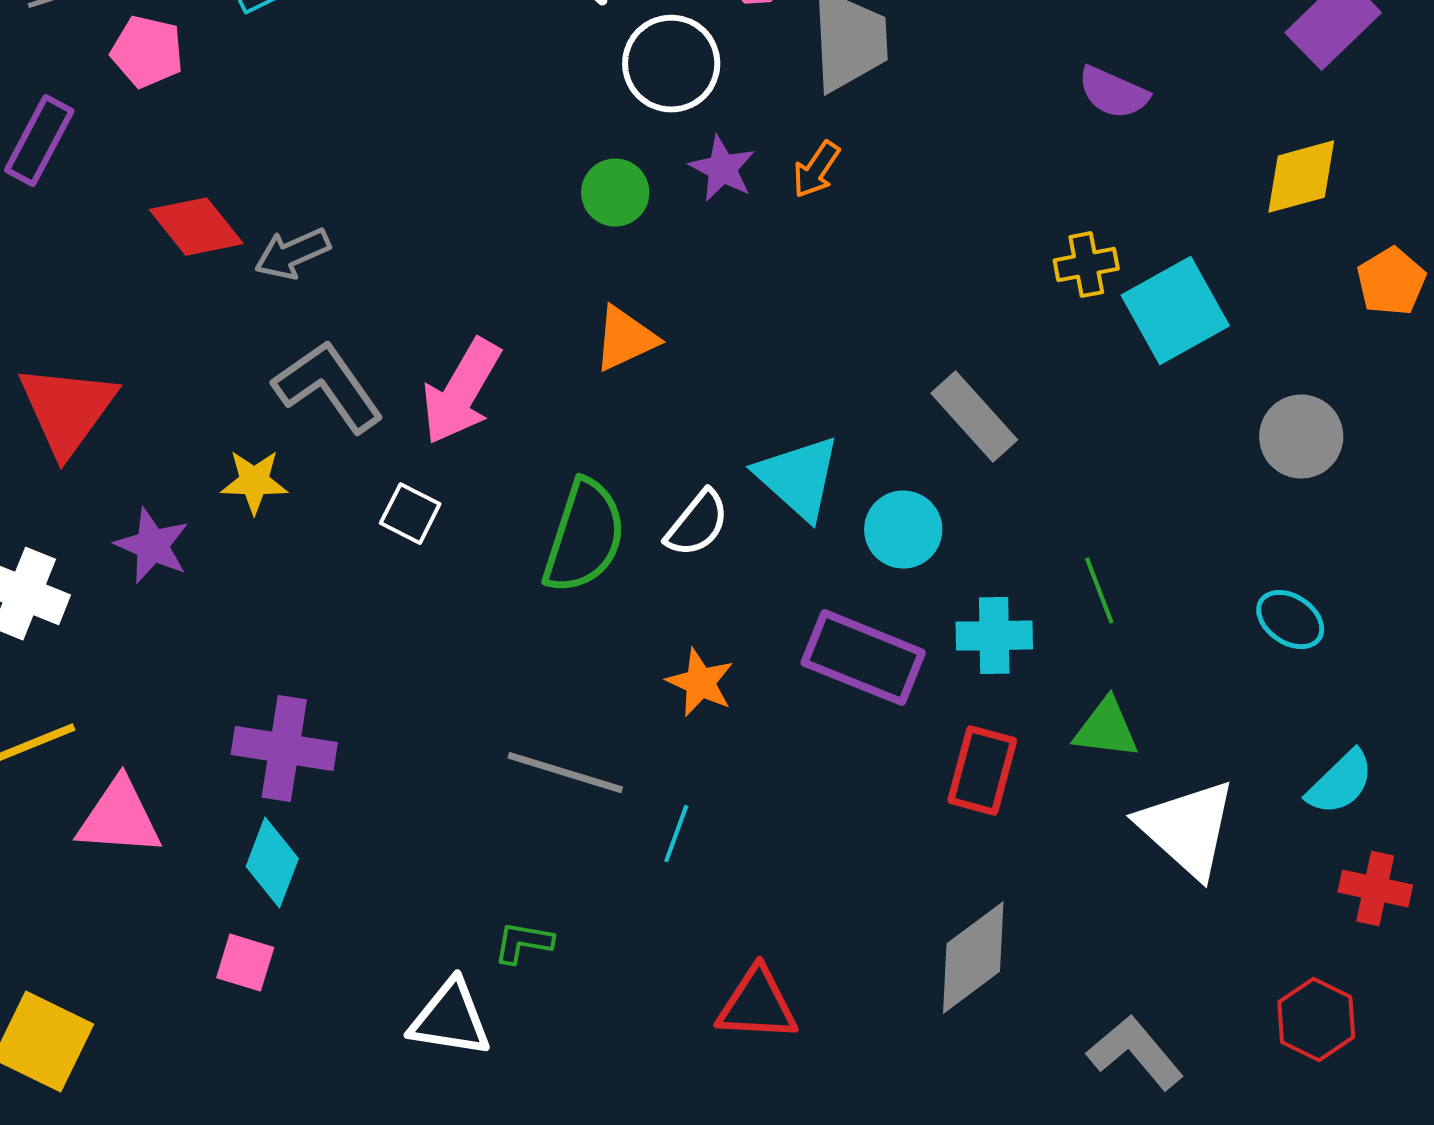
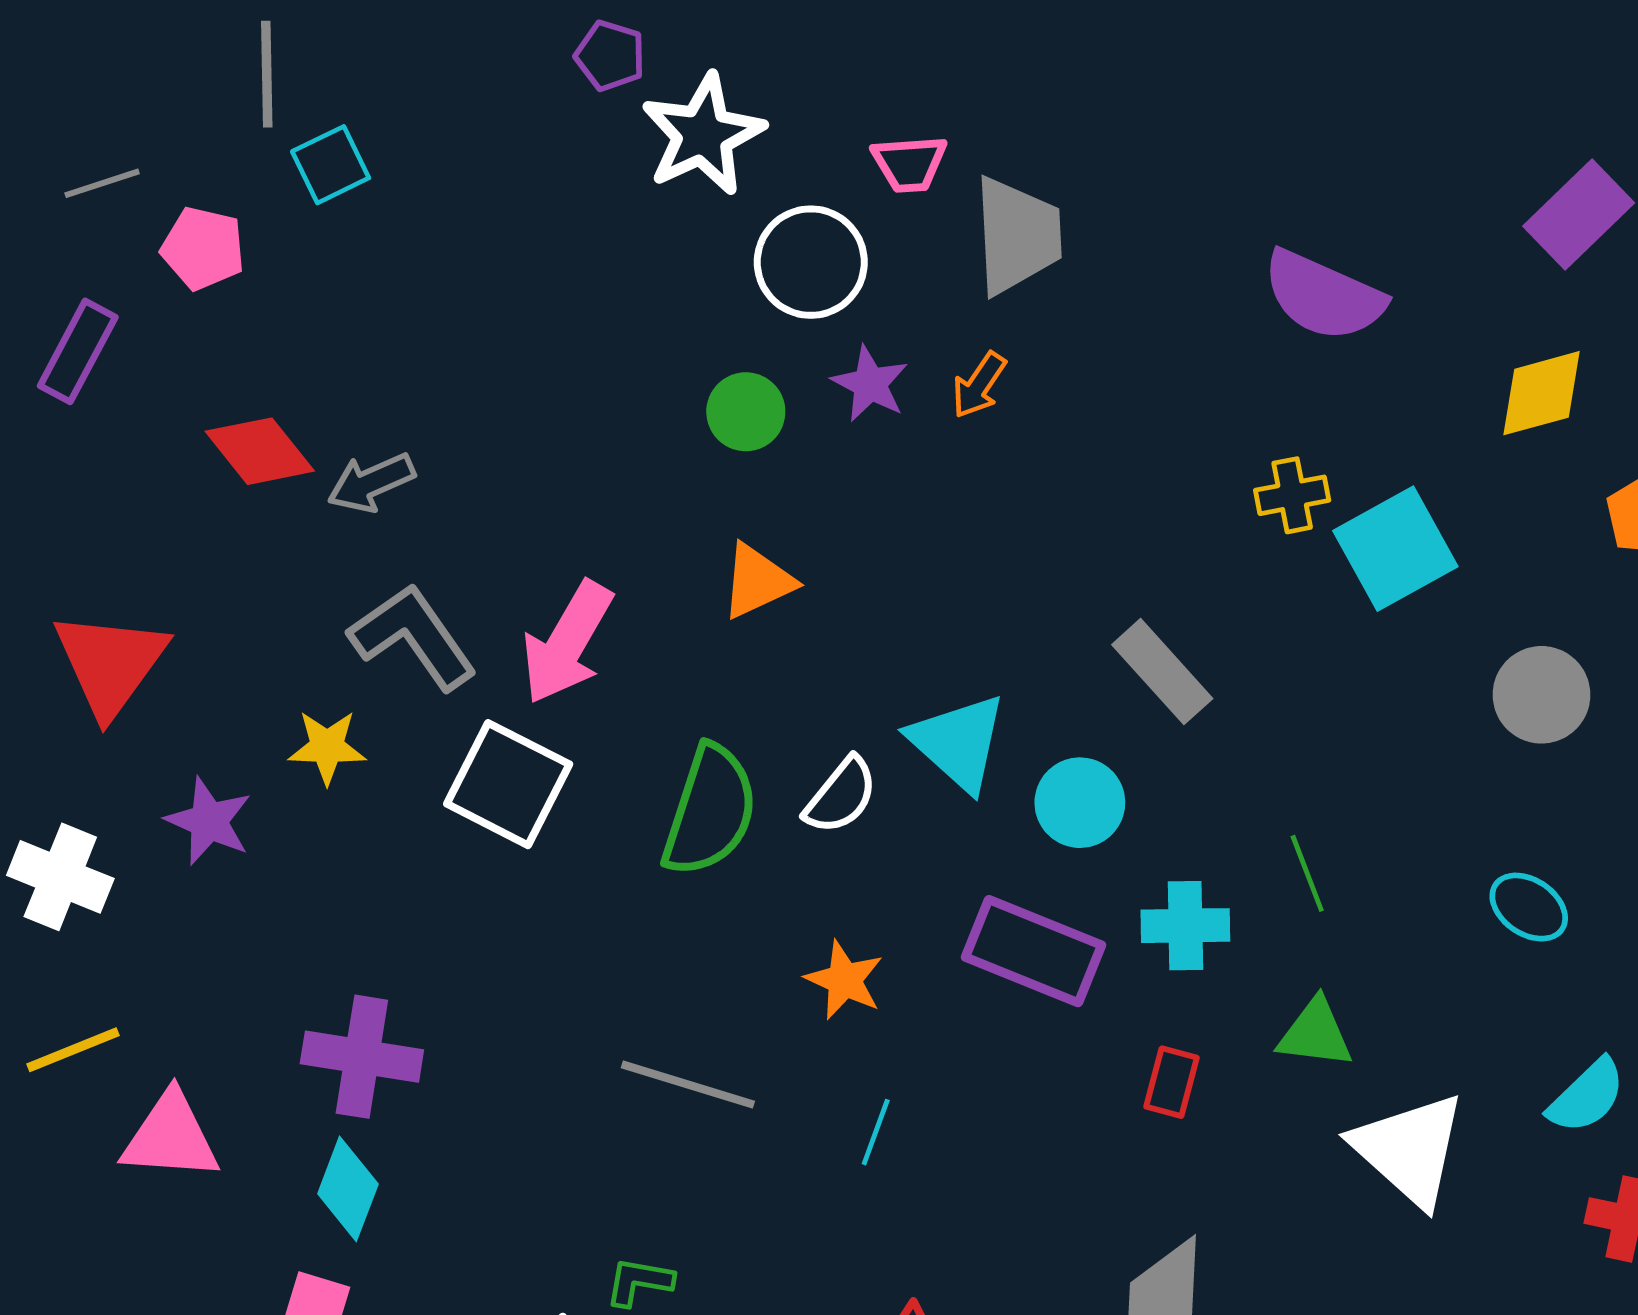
purple semicircle: (1113, 93) -> (1323, 296), size x1.5
white square: (410, 514) -> (508, 784), size x1.8
red rectangle: (982, 771) -> (1171, 1082), size x0.7
cyan line: (676, 834) -> (876, 1132), moved

